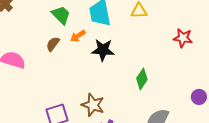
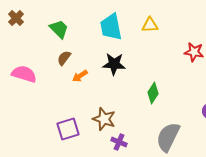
green trapezoid: (61, 15) -> (59, 29), moved
orange arrow: (78, 36) -> (80, 76), moved

